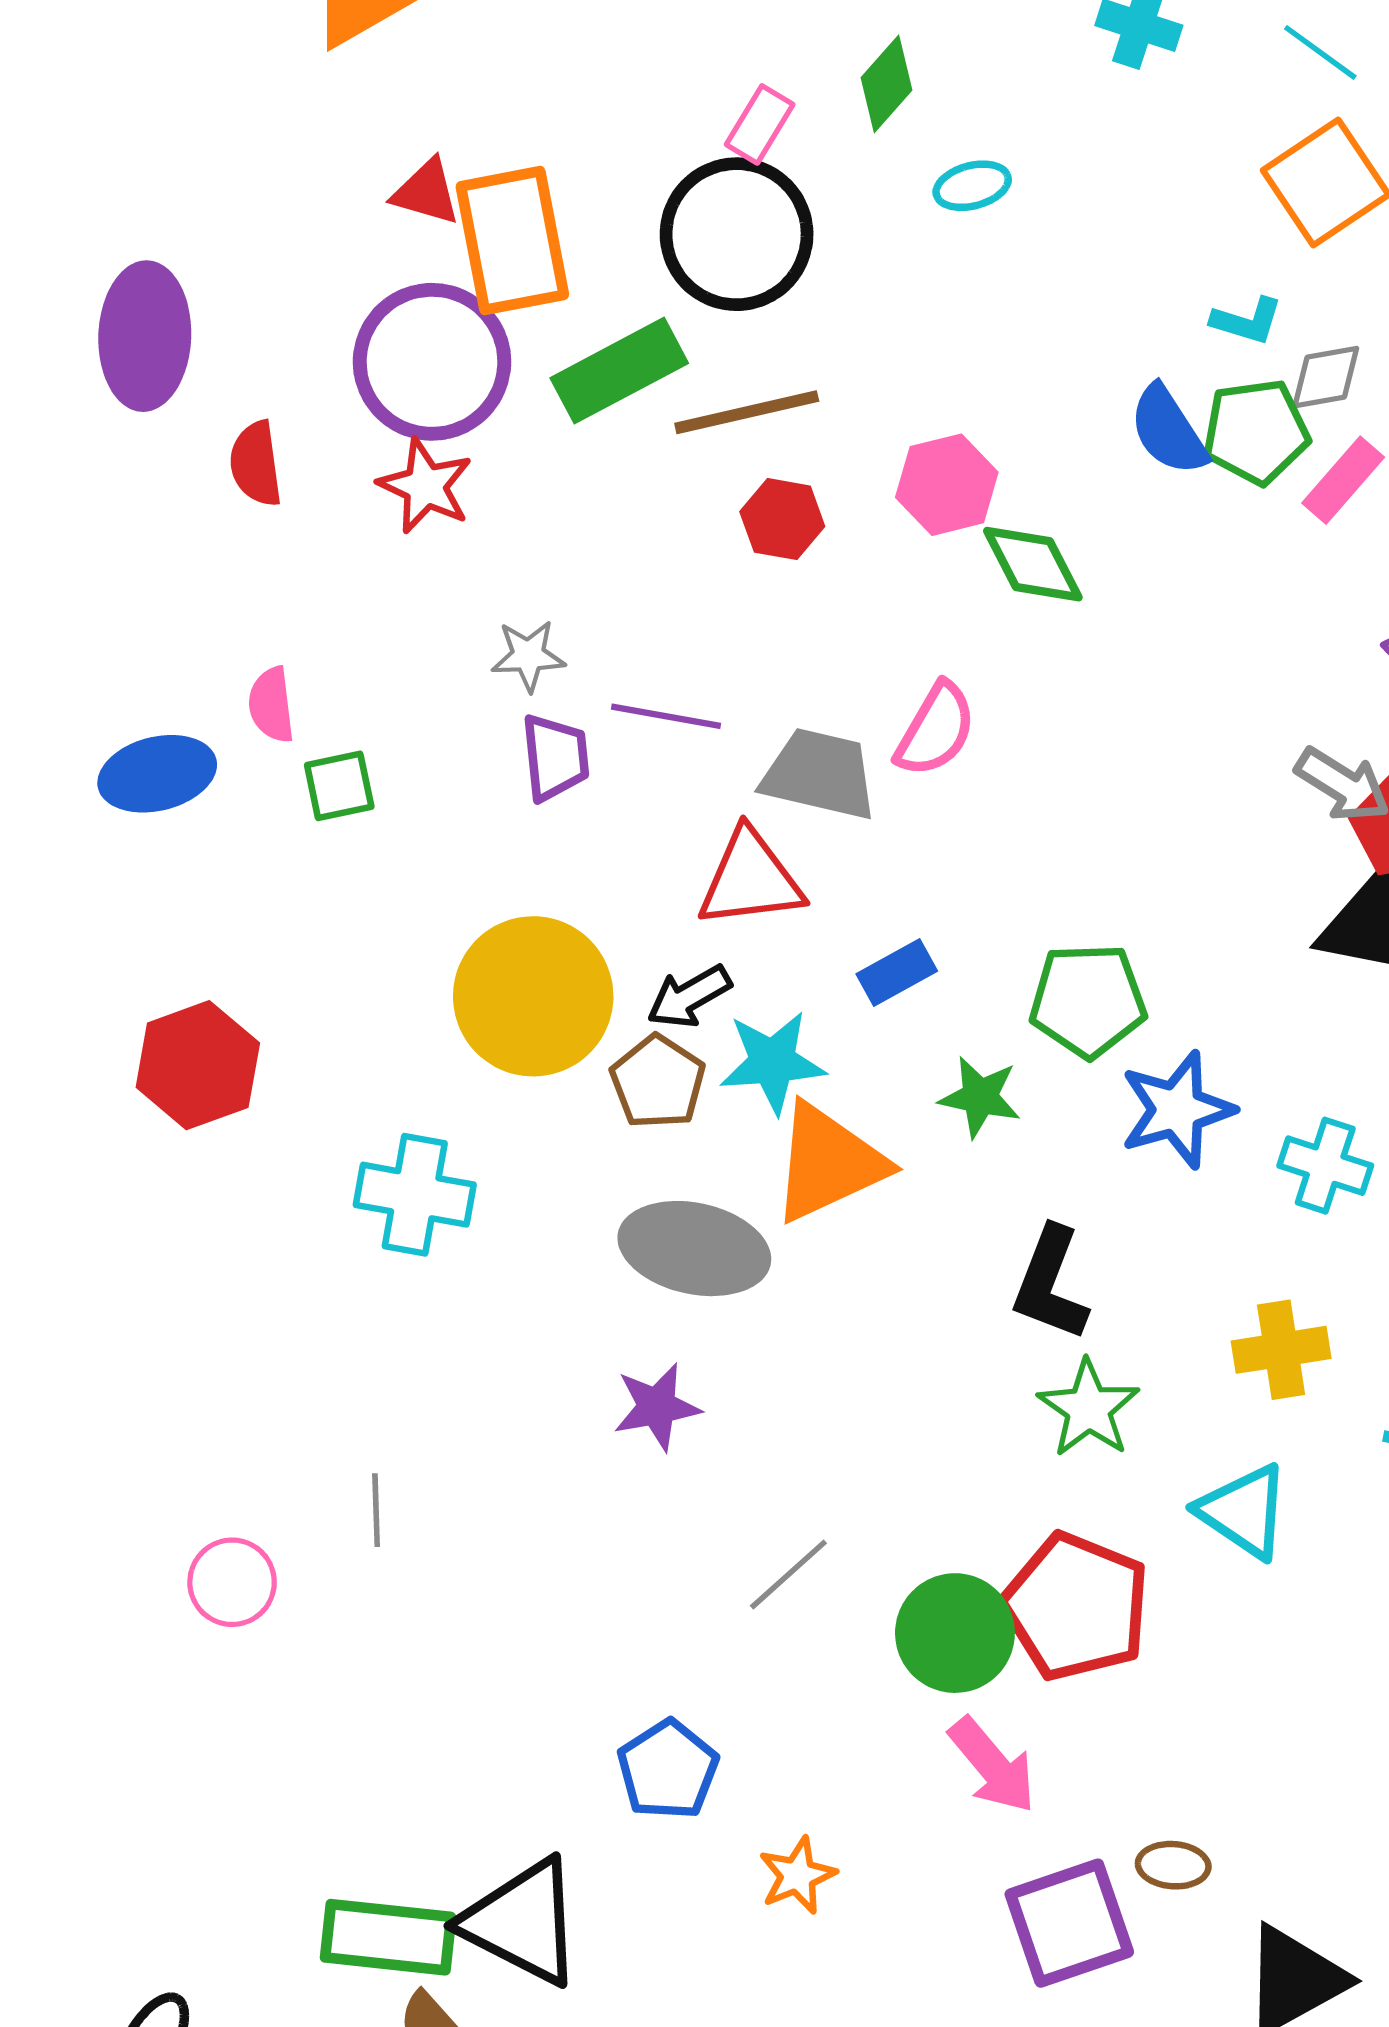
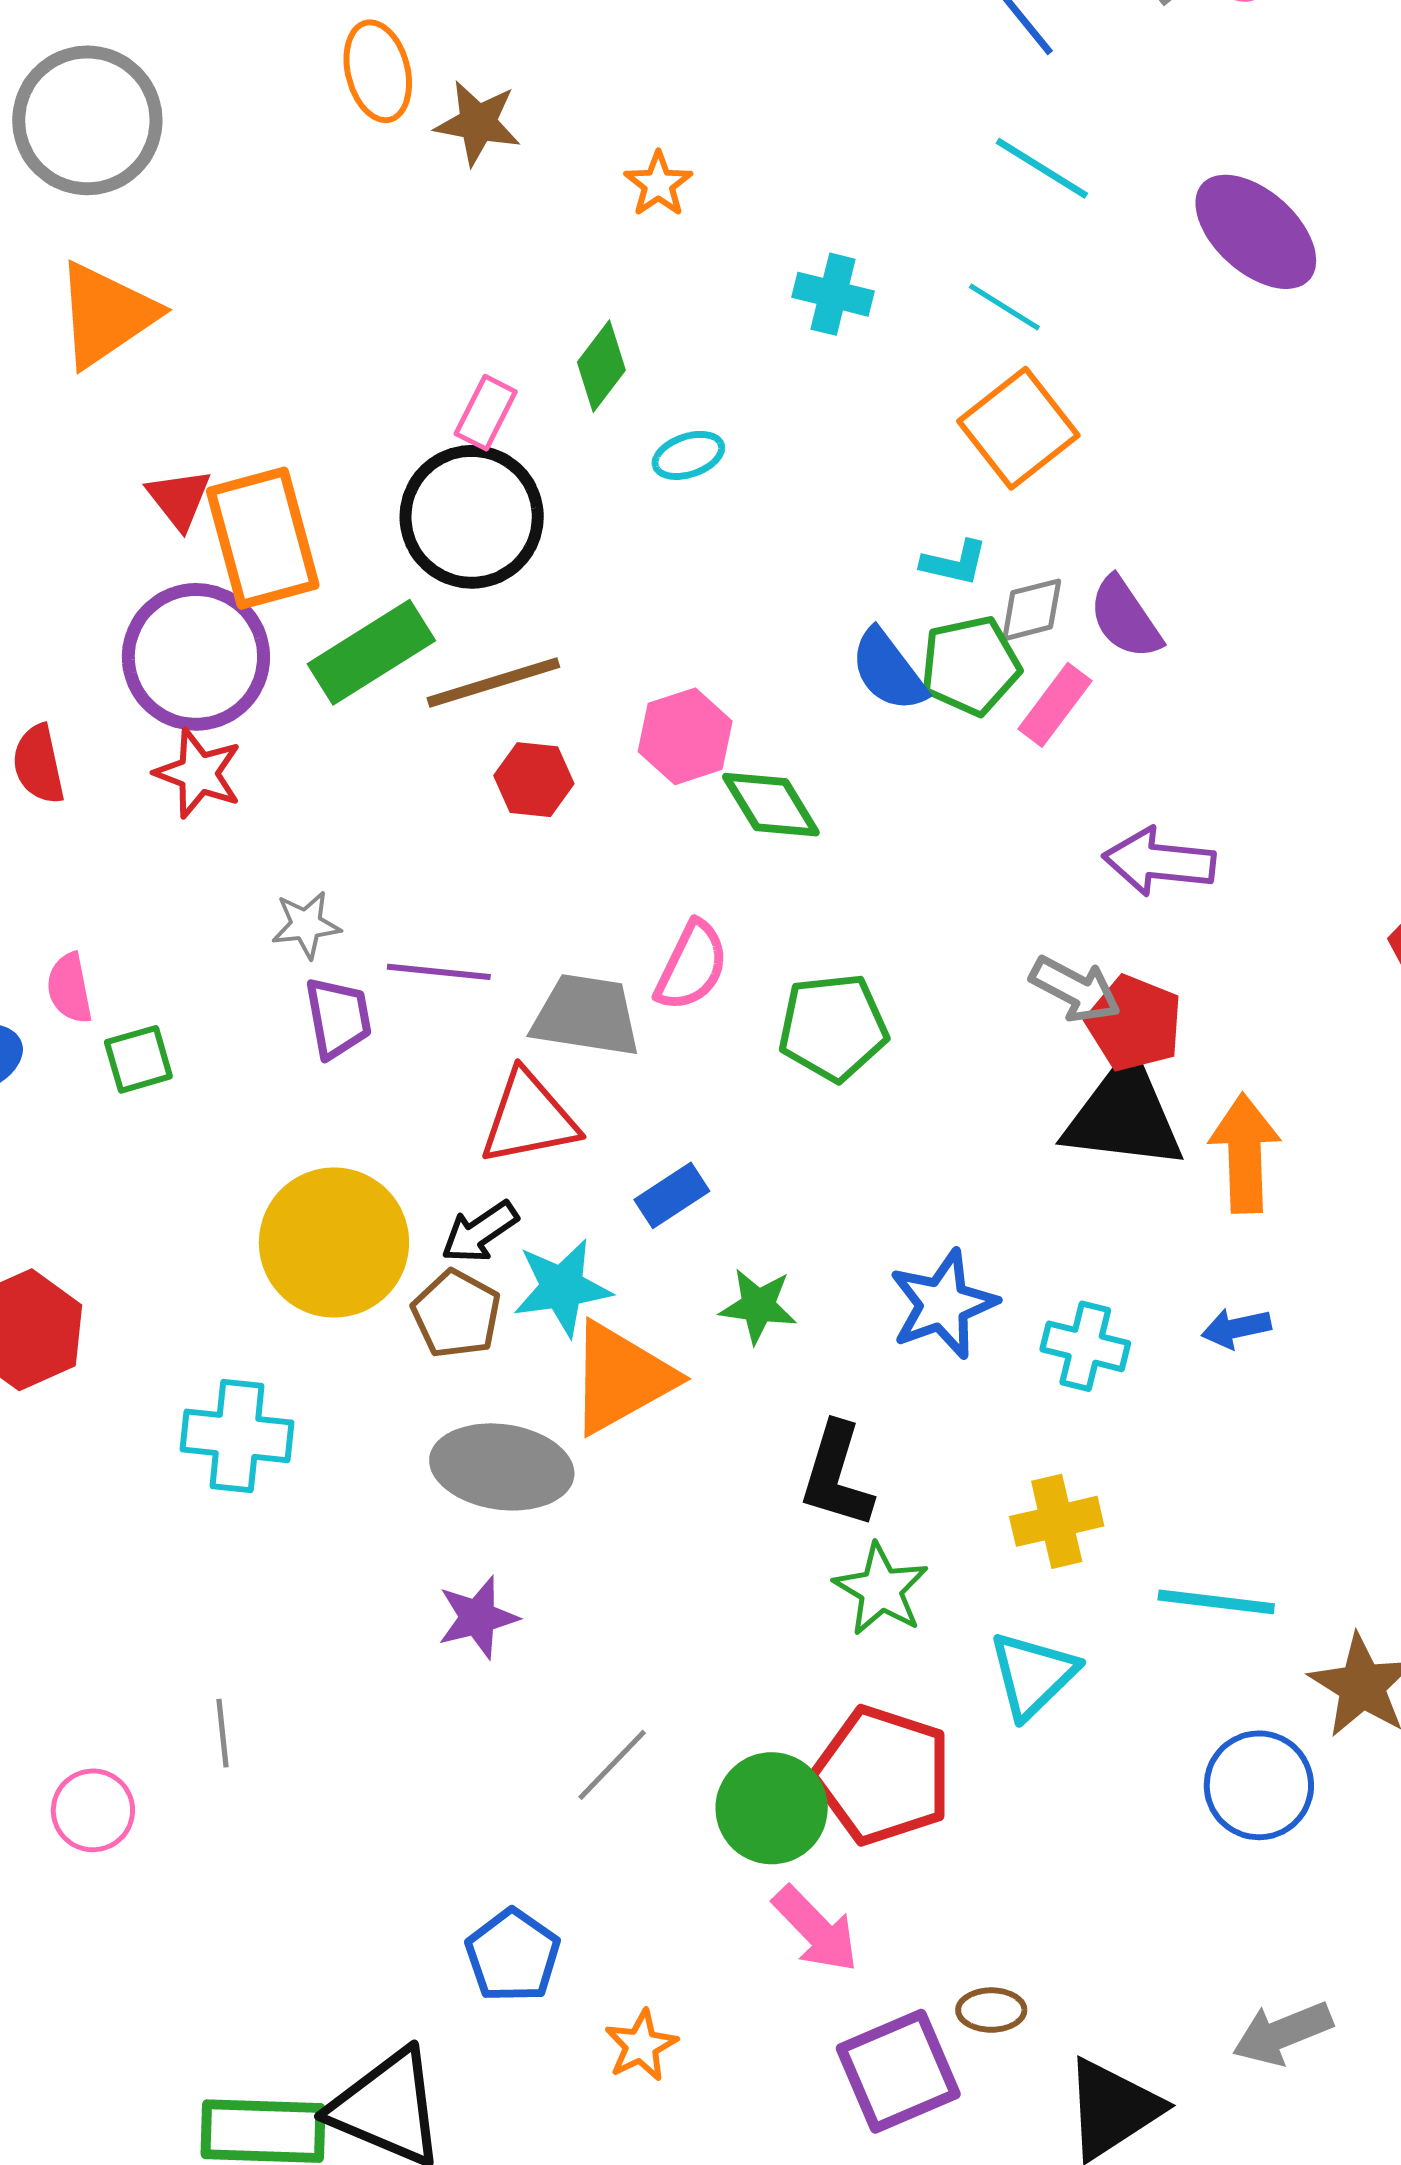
red triangle: (426, 192) -> (179, 499), turned 40
green pentagon: (1088, 1000) -> (833, 1027), moved
cyan triangle: (1244, 1511) -> (1033, 1675), turned 46

